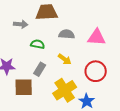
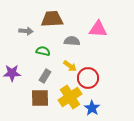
pink triangle: (97, 37) -> (98, 29), moved
red circle: (96, 71) -> (88, 78), moved
brown square: (24, 87) -> (40, 98), moved

